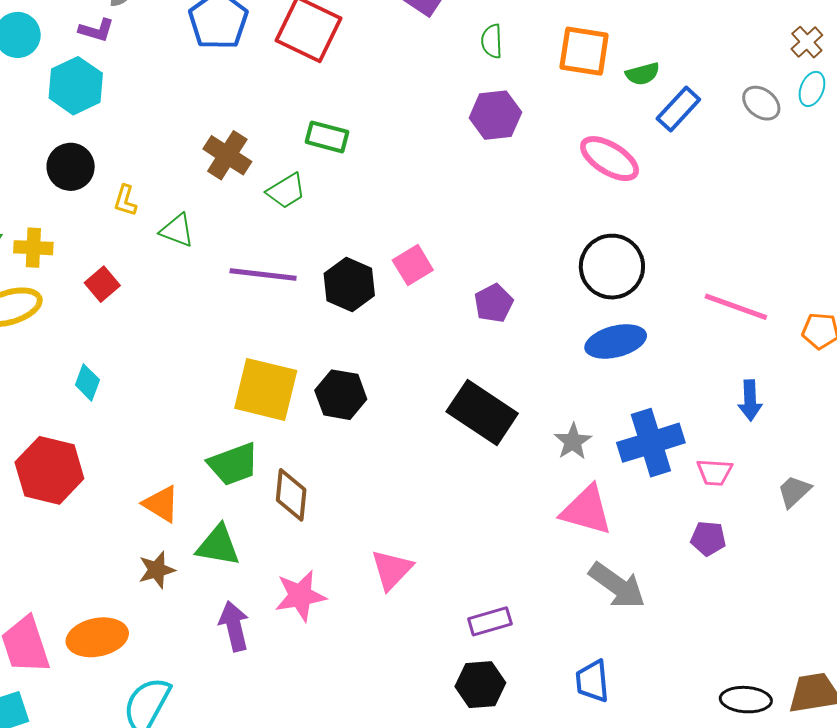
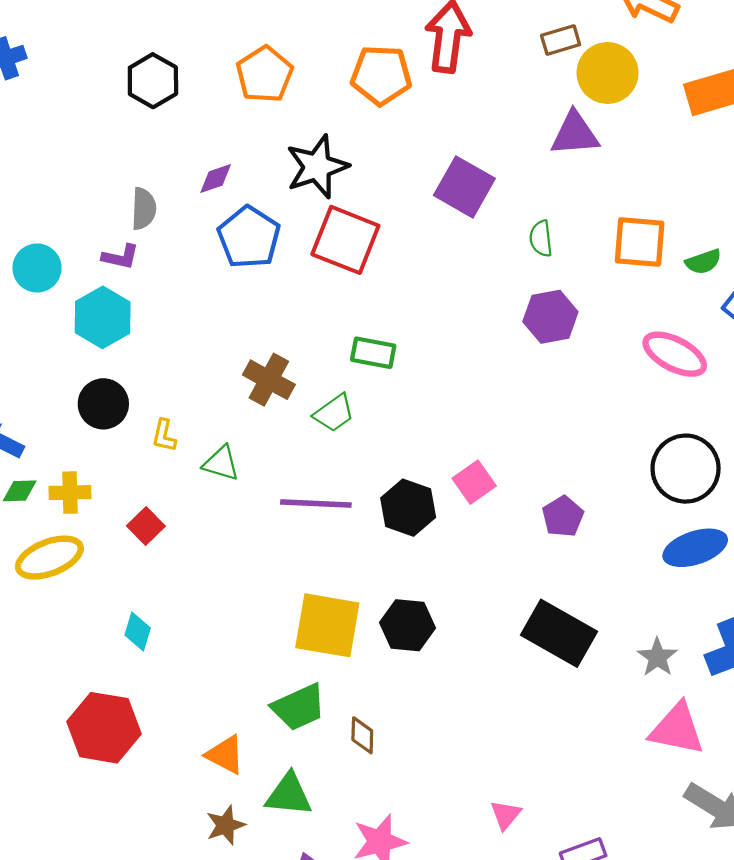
brown diamond: (291, 495) -> (362, 735), size x0.7
pink triangle: (392, 570) -> (506, 815), moved, size x0.7

